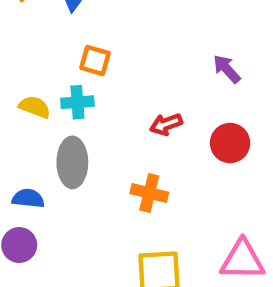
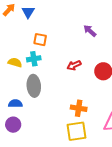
purple arrow: (227, 69) -> (90, 31), moved
orange cross: (149, 193) -> (79, 108), moved

